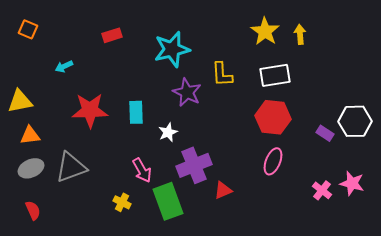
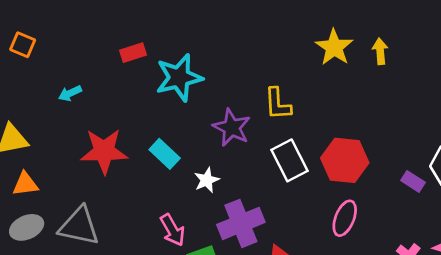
cyan star: (172, 49) -> (179, 78), moved
white rectangle: (275, 75) -> (289, 160), moved, turned 72
cyan rectangle: (136, 112) -> (165, 154), turned -45
gray triangle: (71, 167) -> (79, 226), turned 32

